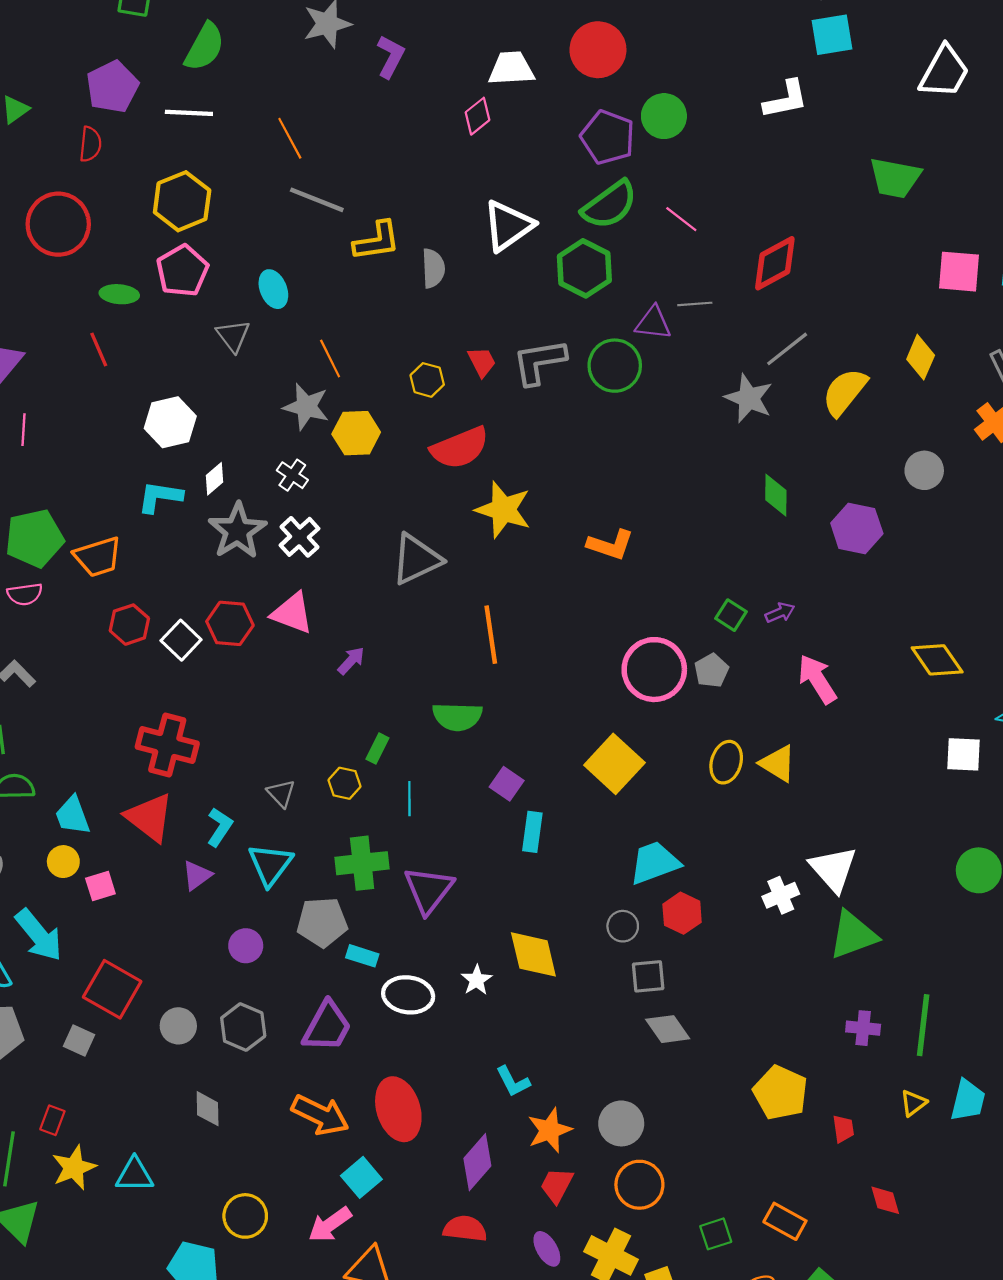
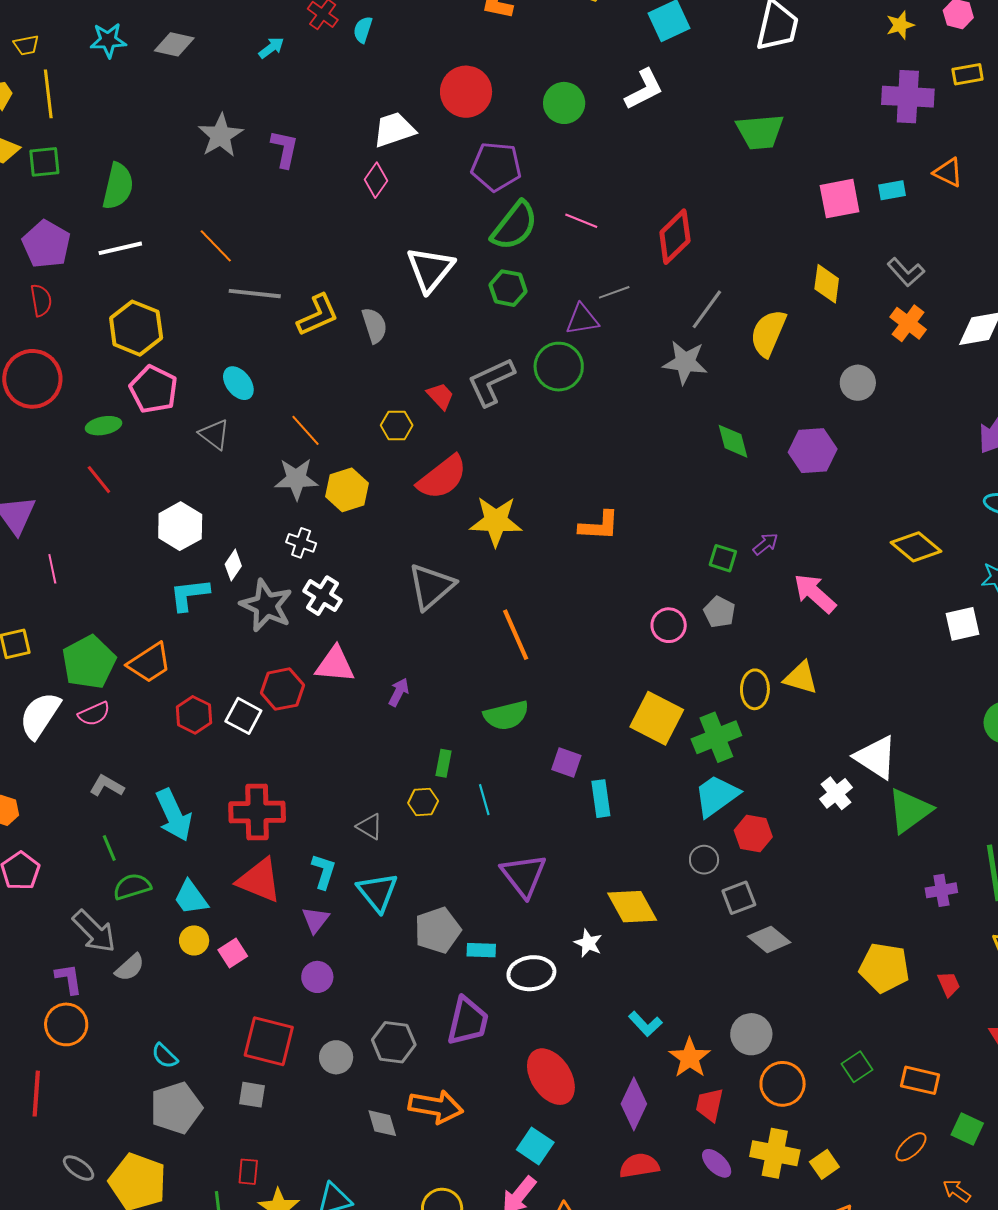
green circle: (664, 116) -> (564, 103), moved
green hexagon: (584, 268) -> (508, 288), size x0.7
pink circle: (654, 670) -> (669, 625), size x0.6
green cross: (362, 863) -> (716, 737), moved
cyan arrow: (39, 935) -> (174, 815), moved, turned 30
purple circle: (246, 946) -> (317, 977), moved
orange arrow: (320, 1115) -> (436, 1107), moved
green square: (716, 1234) -> (857, 1067), moved

